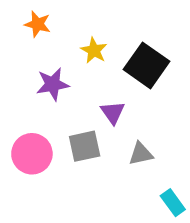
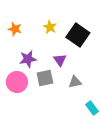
orange star: (38, 24) -> (15, 29), moved
purple star: (53, 84) -> (28, 59), moved

